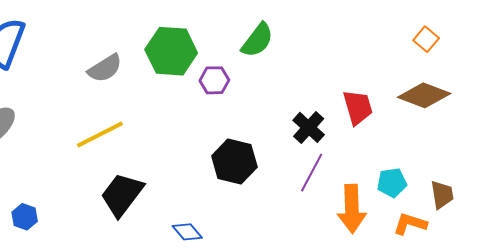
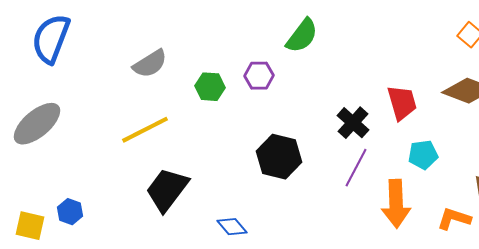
green hexagon: (171, 51) -> (210, 87), moved, size x0.6
cyan pentagon: (392, 183) -> (423, 155), moved

